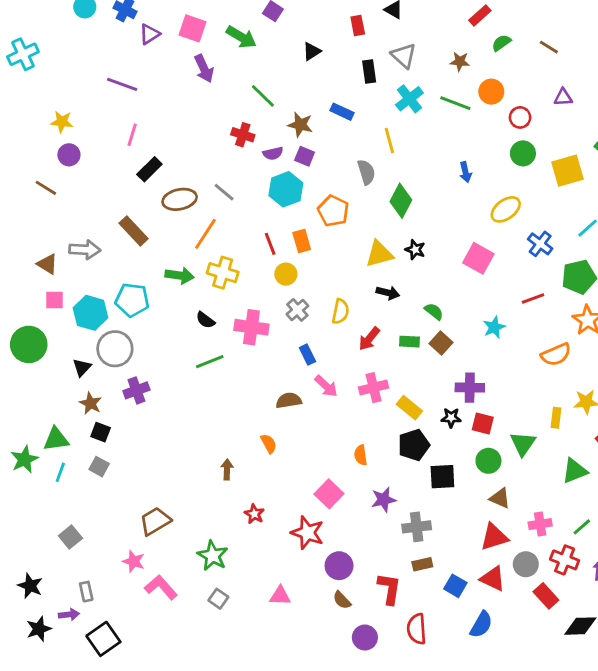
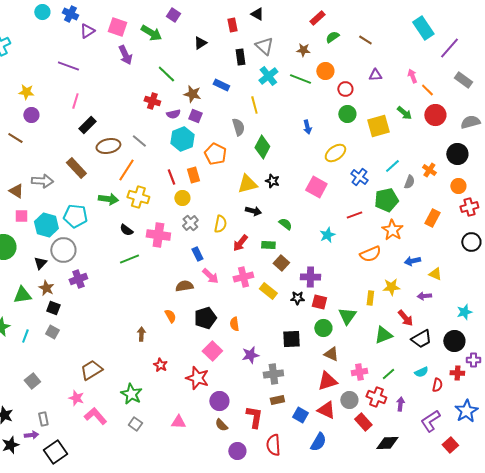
brown square: (441, 343) -> (281, 263), moved
green triangle: (56, 439) -> (22, 295), moved
black pentagon: (414, 445) -> (205, 318), moved

